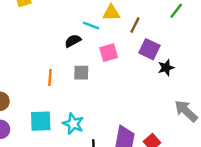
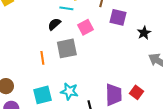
black star: (166, 68) -> (144, 33), moved
gray square: (81, 73) -> (67, 48), size x1.5

